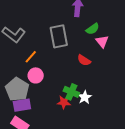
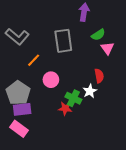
red semicircle: (84, 60) -> (99, 76), moved, turned -136
pink circle: (36, 75) -> (51, 80), moved
white star: (85, 97) -> (90, 91), moved

